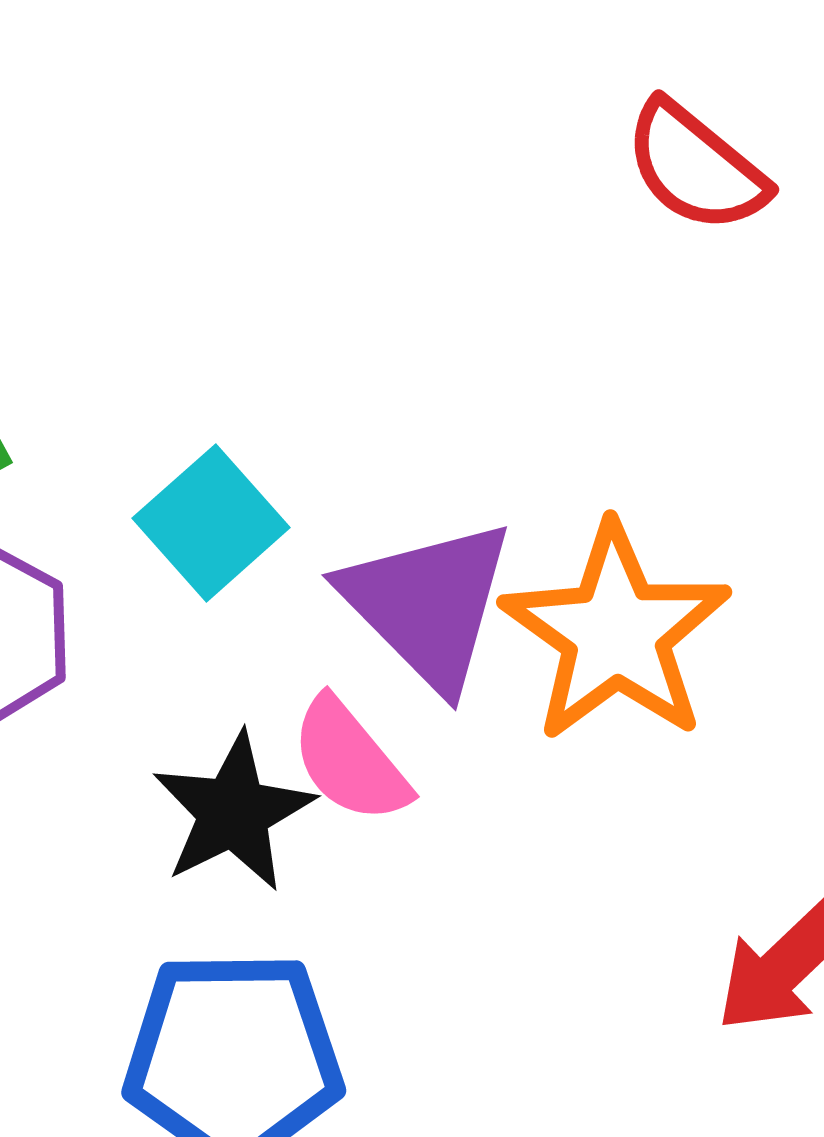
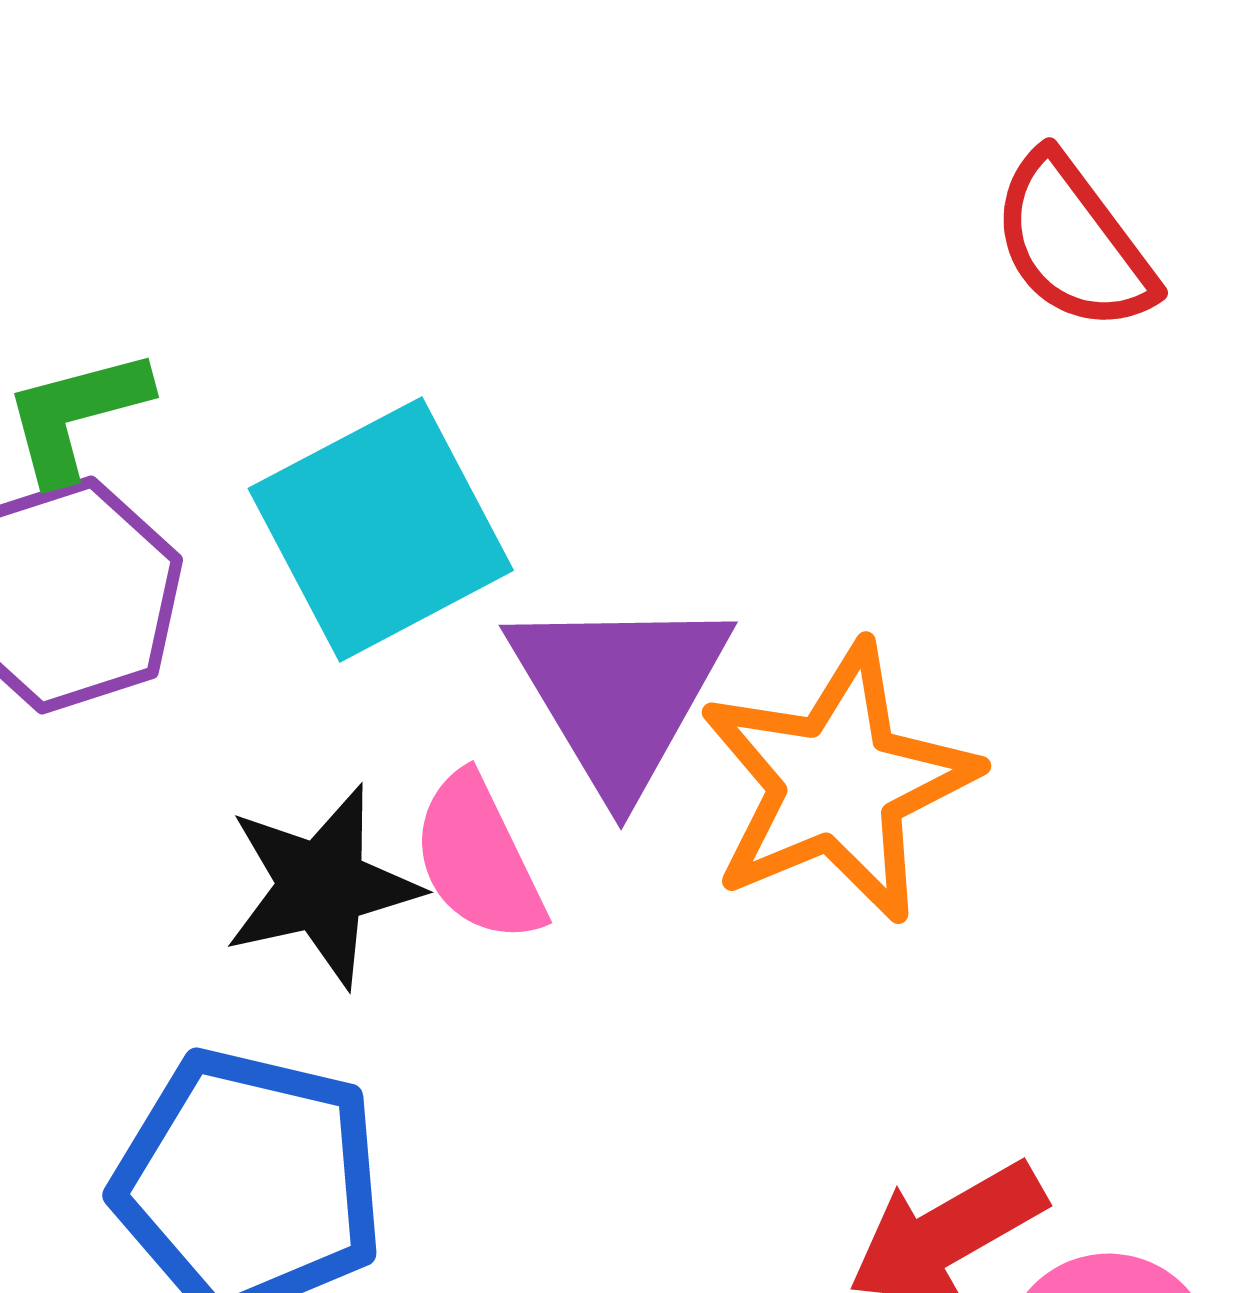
cyan square: (211, 523) -> (381, 529), size x1.4

